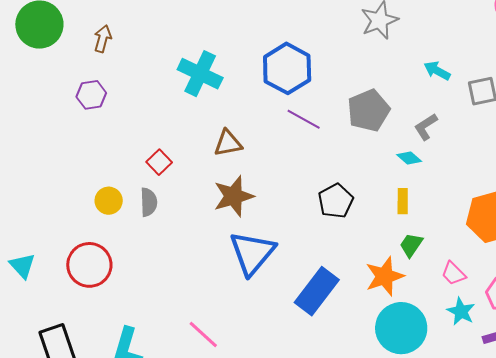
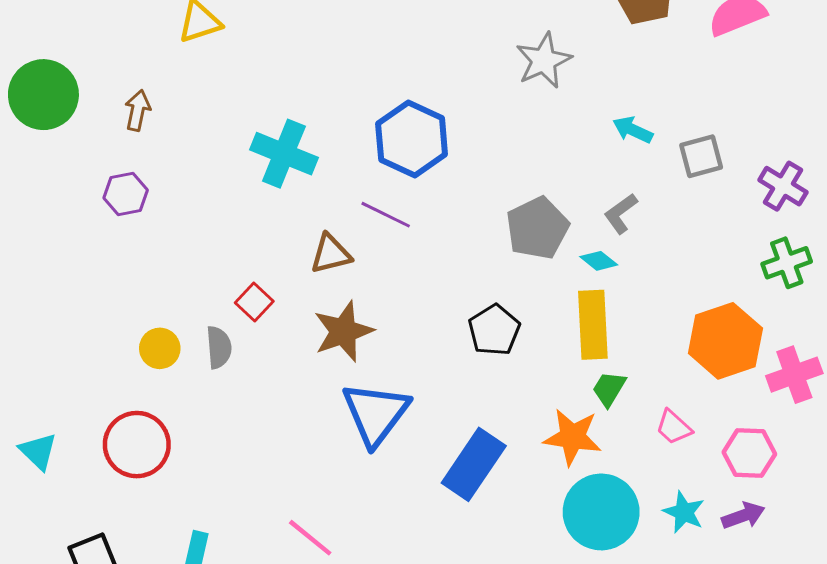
gray pentagon: (369, 110) -> (537, 228), moved
purple line: (304, 119) -> (386, 215), moved
red square: (159, 162) -> (254, 302), moved
yellow rectangle: (403, 201) -> (593, 325), size x1.8
orange star: (385, 276) -> (572, 437), turned 30
cyan star: (461, 311) -> (684, 512), moved

